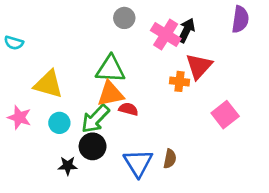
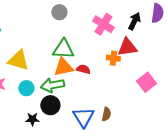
gray circle: (124, 18) -> (59, 12), moved
black arrow: (186, 30) -> (134, 21), moved
red triangle: (199, 66) -> (127, 47), turned 40
red semicircle: (128, 109) -> (83, 69), moved
green arrow: (95, 119) -> (52, 85), turned 35

